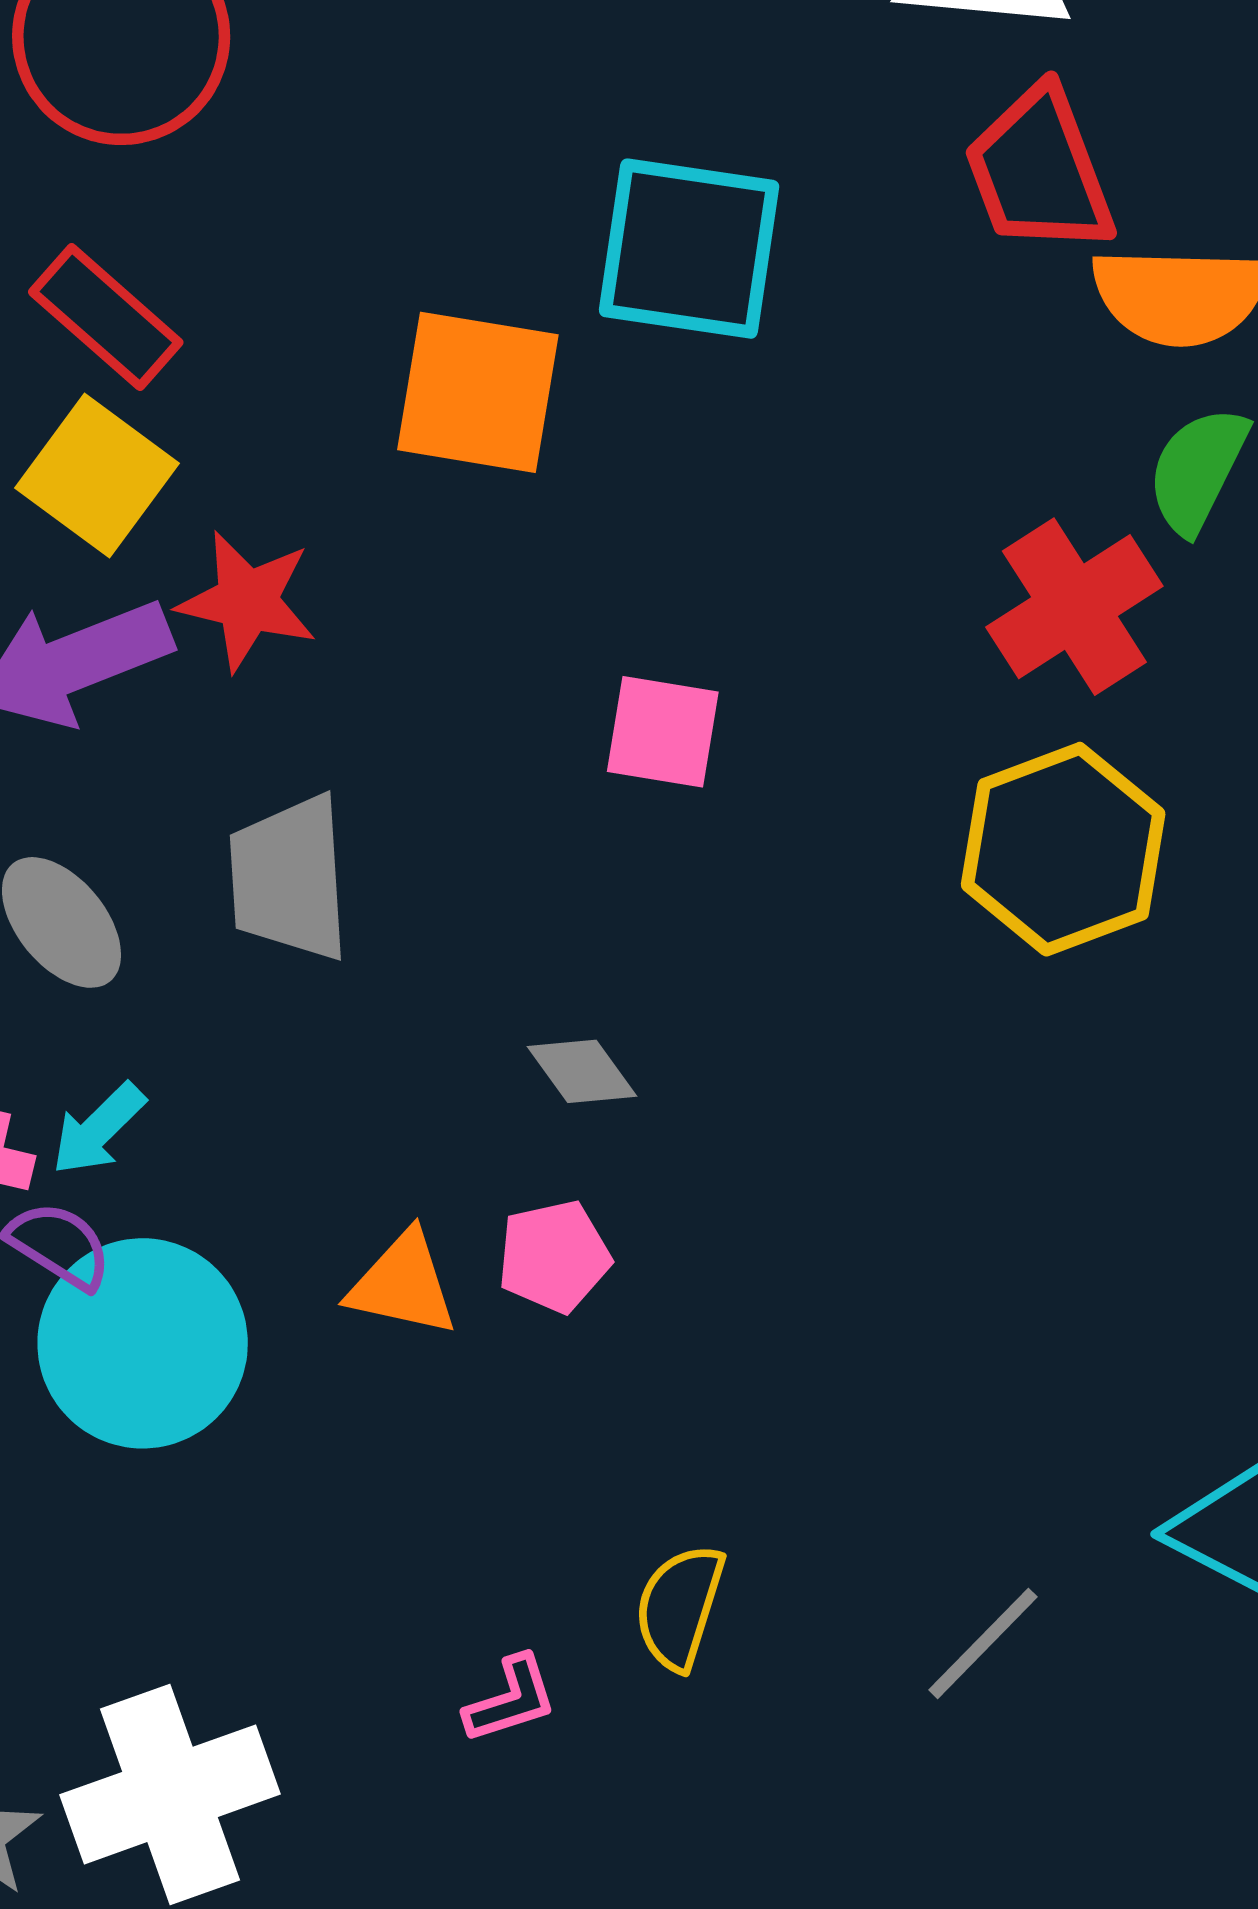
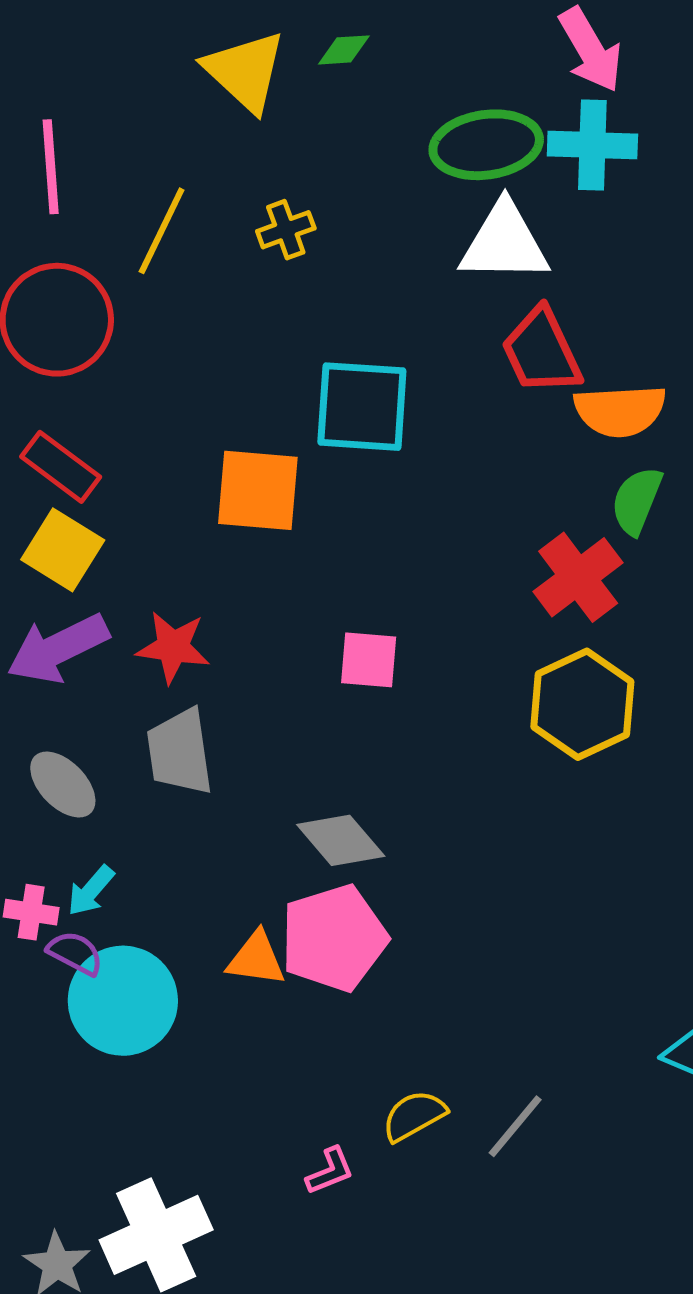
red star: (247, 601) -> (173, 647), moved
gray diamond: (582, 1071) -> (341, 840), size x1.5
pink pentagon: (554, 1256) -> (334, 938), size x1.8
yellow semicircle: (680, 1607) -> (414, 1116), turned 48
gray line: (983, 1643) -> (515, 1126), moved

